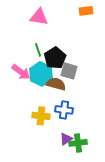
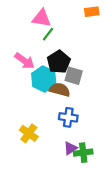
green line: (38, 50) -> (48, 34), moved, turned 56
pink arrow: (21, 72) -> (25, 61), moved
yellow cross: (41, 116) -> (29, 133), moved, turned 30

